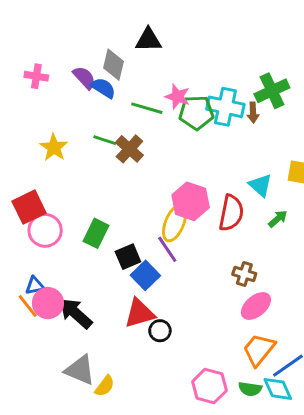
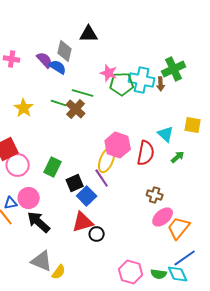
green line: (147, 108) -> (83, 93), moved
pink circle: (48, 303) -> (29, 198), moved
orange trapezoid: (259, 350) -> (179, 228), moved

